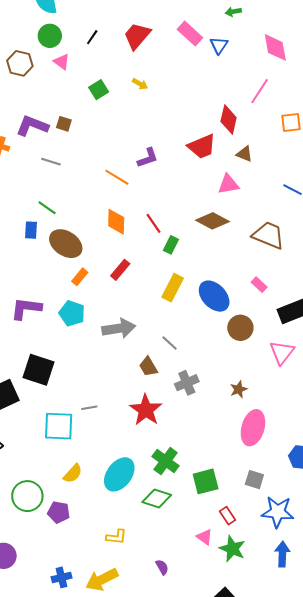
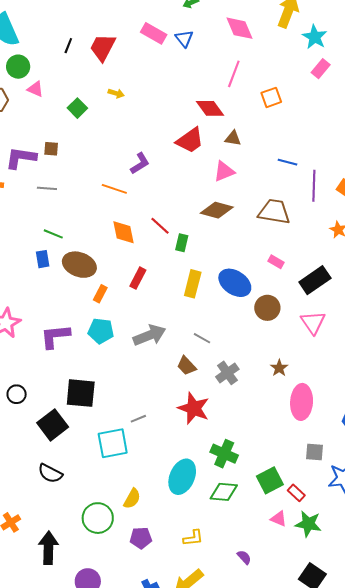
black line: (92, 37) -> (68, 46), moved
red diamond: (229, 120) -> (210, 108), turned -36
yellow semicircle: (73, 474) -> (132, 499), moved
green square: (206, 481) -> (270, 480), moved
purple pentagon: (59, 512) -> (141, 538), moved

